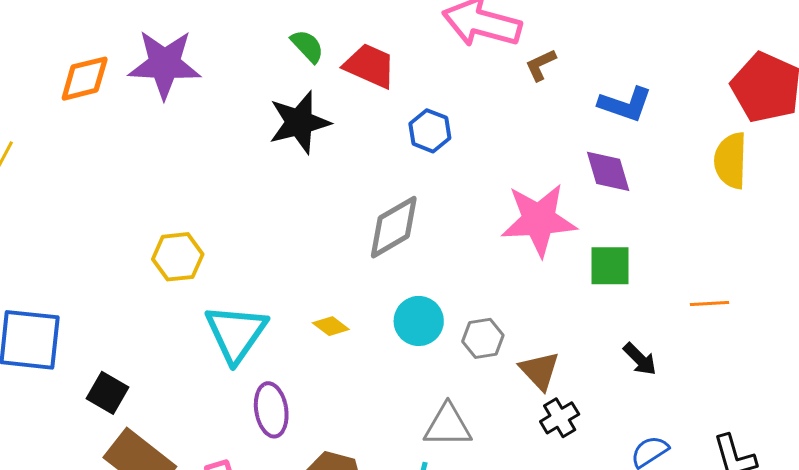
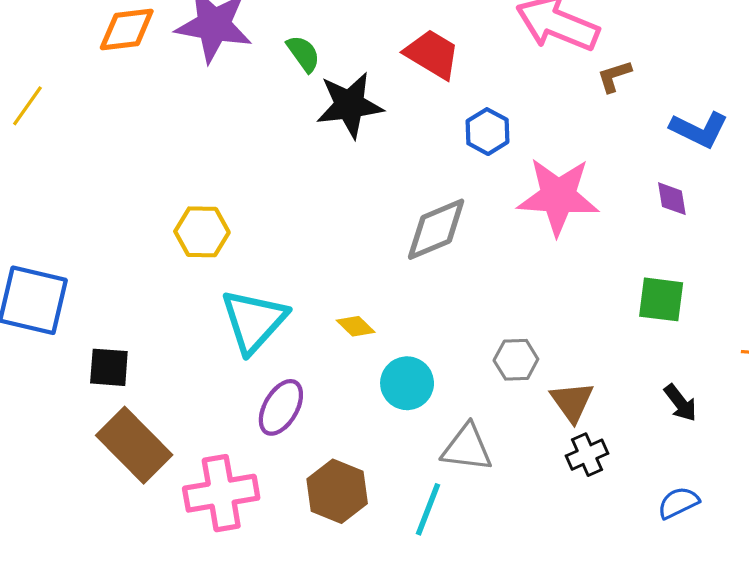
green semicircle: (307, 46) -> (303, 54), moved
purple diamond: (608, 171) -> (672, 199), size x0.7
pink star: (539, 220) -> (558, 196), moved
cyan circle: (419, 321) -> (407, 383), moved
black square: (108, 393) -> (109, 367), turned -33
purple ellipse: (271, 410) -> (281, 407), turned 32

